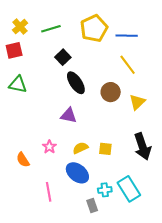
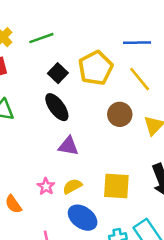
yellow pentagon: (94, 28) -> (96, 68), moved
black ellipse: (76, 83) -> (57, 107), moved
yellow semicircle: (80, 148) -> (72, 186), moved
yellow square: (105, 149) -> (116, 186), size x1.6

